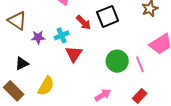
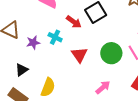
cyan cross: (62, 35) -> (55, 37), turned -32
red triangle: (74, 54) -> (79, 55), moved

